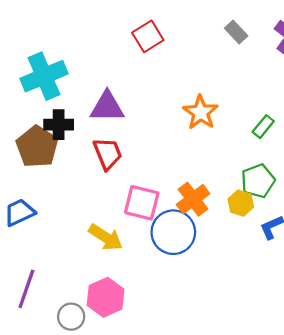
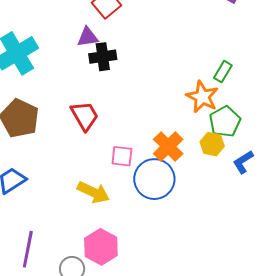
purple triangle: (107, 107) -> (88, 37), moved, size x0.7
orange star: (201, 112) -> (202, 97), moved
black cross: (59, 125) -> (103, 57), moved
pink square: (142, 203) -> (122, 156), size x0.7

